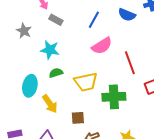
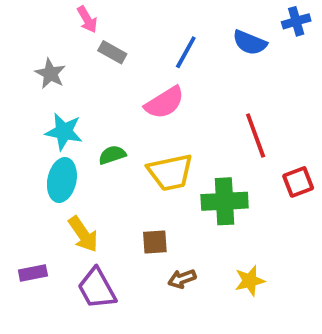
pink semicircle: (102, 46) -> (165, 103), moved
cyan star: (50, 50) -> (64, 132), moved
yellow arrow: (50, 104) -> (83, 234), moved

